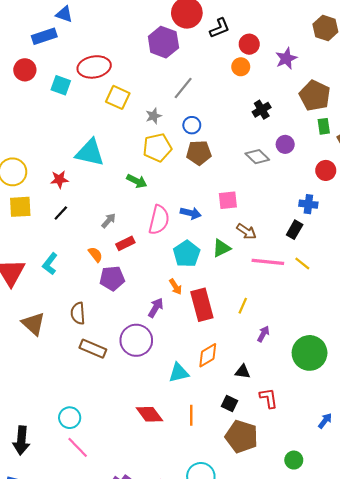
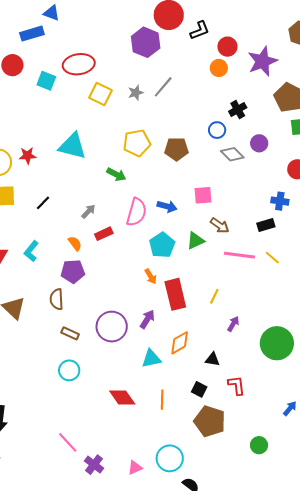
purple star: (286, 59) -> (262, 61), size x1.4
gray star: (154, 116) -> (136, 93), moved
blue circle: (192, 125) -> (217, 130), moved
red star: (59, 179) -> (28, 156), moved
black rectangle: (295, 230) -> (266, 225), turned 42
purple pentagon: (112, 278) -> (73, 271), moved
purple arrow: (156, 308) -> (147, 319), moved
brown rectangle: (93, 349) -> (70, 333), size x0.7
cyan circle: (70, 418) -> (69, 370), moved
pink line: (78, 447) -> (68, 442), moved

